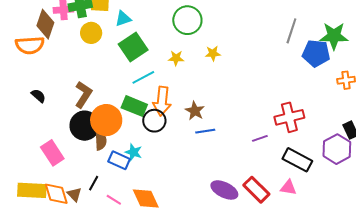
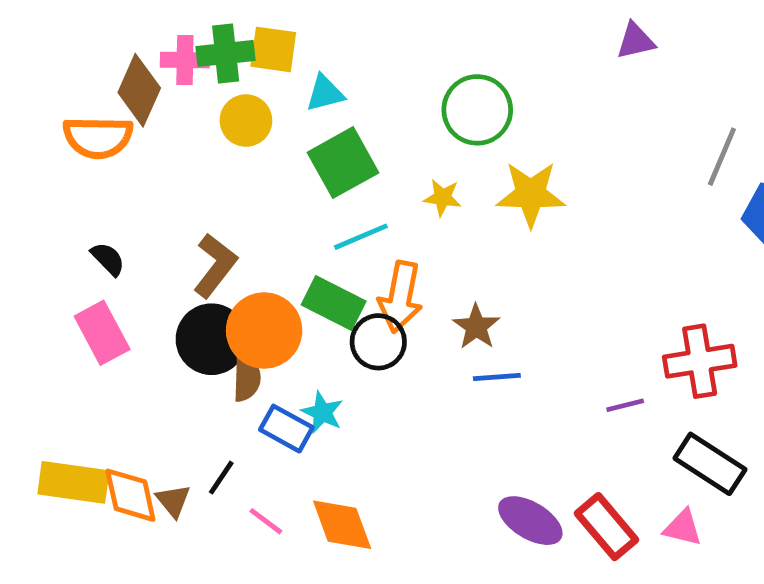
yellow star: (213, 53) -> (531, 194), size x1.8
pink rectangle: (52, 153) -> (102, 333), moved

